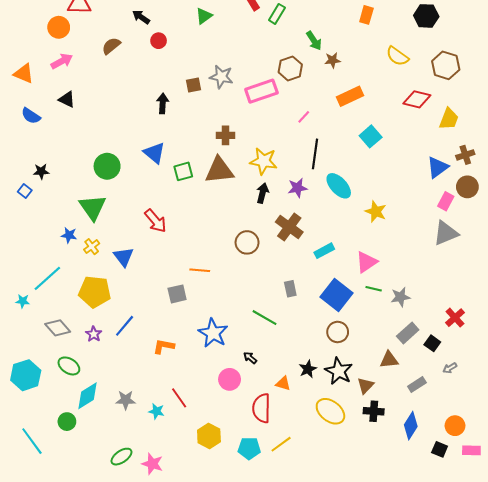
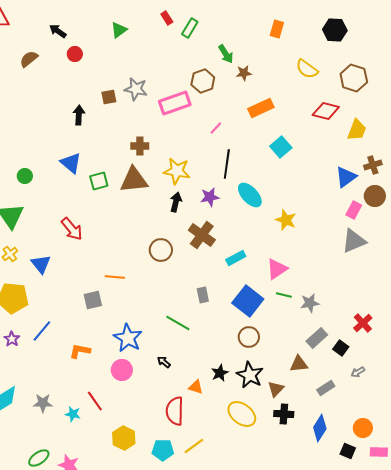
green circle: (107, 166) -> (25, 176), size x0.6
pink circle: (230, 379) -> (122, 370), moved

